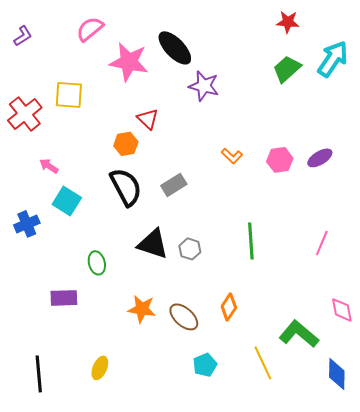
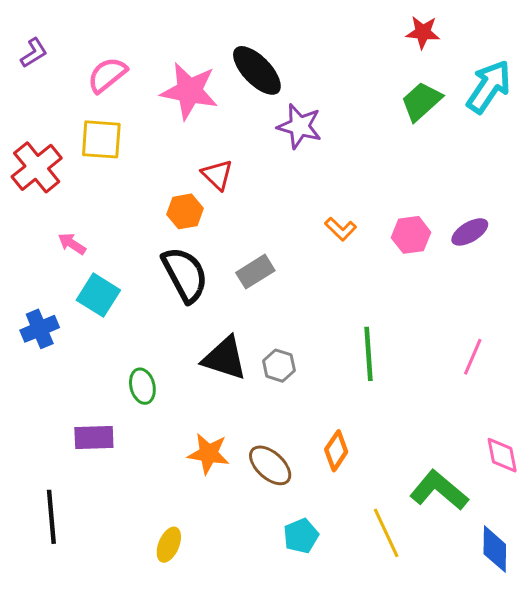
pink semicircle: (90, 29) -> (107, 75), moved
yellow ellipse: (100, 368) -> (169, 545), moved
black line: (39, 374) -> (51, 517), moved

